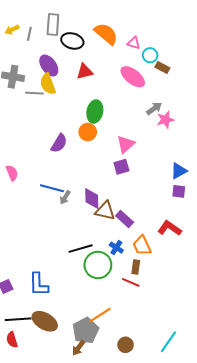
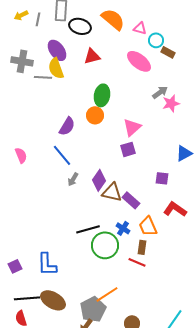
blue line: (52, 188) -> (62, 155), moved, turned 35
purple square: (179, 191) -> (162, 178), moved
purple diamond: (92, 198) -> (99, 180), turned 35

